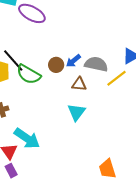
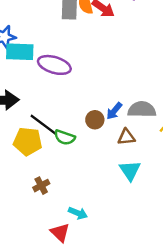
green semicircle: (29, 74) -> (65, 137), size x0.7
cyan arrow: (27, 138) -> (78, 213), size x0.6

